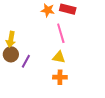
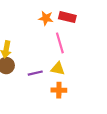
purple line: (26, 61) -> (35, 73), moved, turned 48

